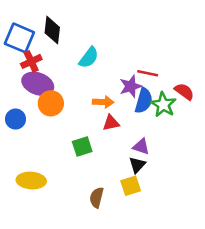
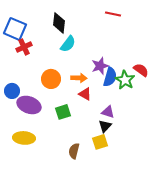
black diamond: (52, 30) -> (59, 23), moved
red line: (148, 73) -> (113, 14), moved
purple ellipse: (38, 84) -> (29, 105), moved
orange circle: (51, 103) -> (51, 79), moved
red triangle: (111, 123) -> (85, 94), turned 40

